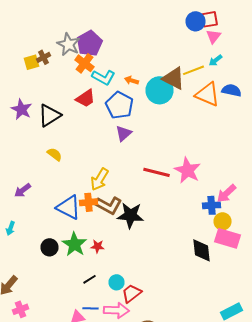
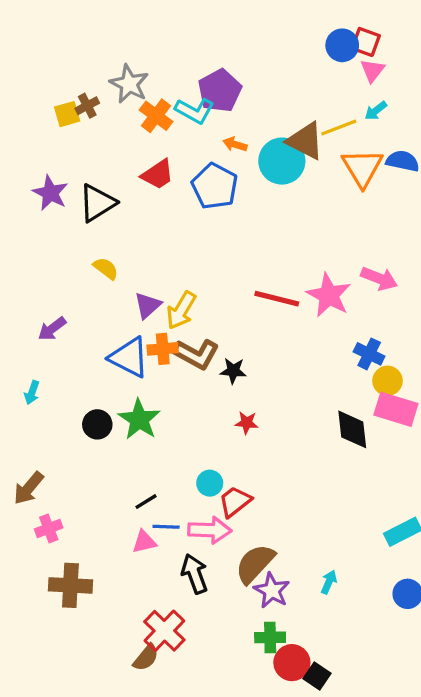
red square: (210, 19) -> (366, 42), turned 30
purple pentagon: (90, 43) -> (220, 91), moved
cyan L-shape: (104, 77) -> (195, 111), moved
orange triangle: (208, 94) -> (362, 168), turned 36
purple triangle: (124, 133) -> (148, 305), moved
pink arrow: (226, 193) -> (379, 278), moved, turned -115
blue cross: (212, 205) -> (369, 354), turned 30
black star: (130, 215) -> (233, 371), size x0.6
red star: (98, 246) -> (247, 423), moved
black line: (90, 279) -> (146, 502), moved

